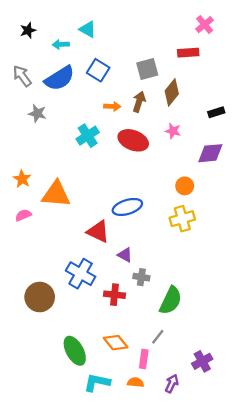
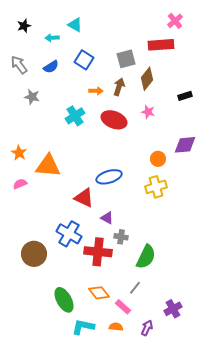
red rectangle: (188, 53) -> (161, 45), size x1.4
blue semicircle: (60, 78) -> (51, 67), size x0.6
purple diamond: (210, 153) -> (185, 145), moved
red cross: (114, 295) -> (98, 252), size x1.5
pink rectangle: (144, 359) -> (123, 307), turned -56

